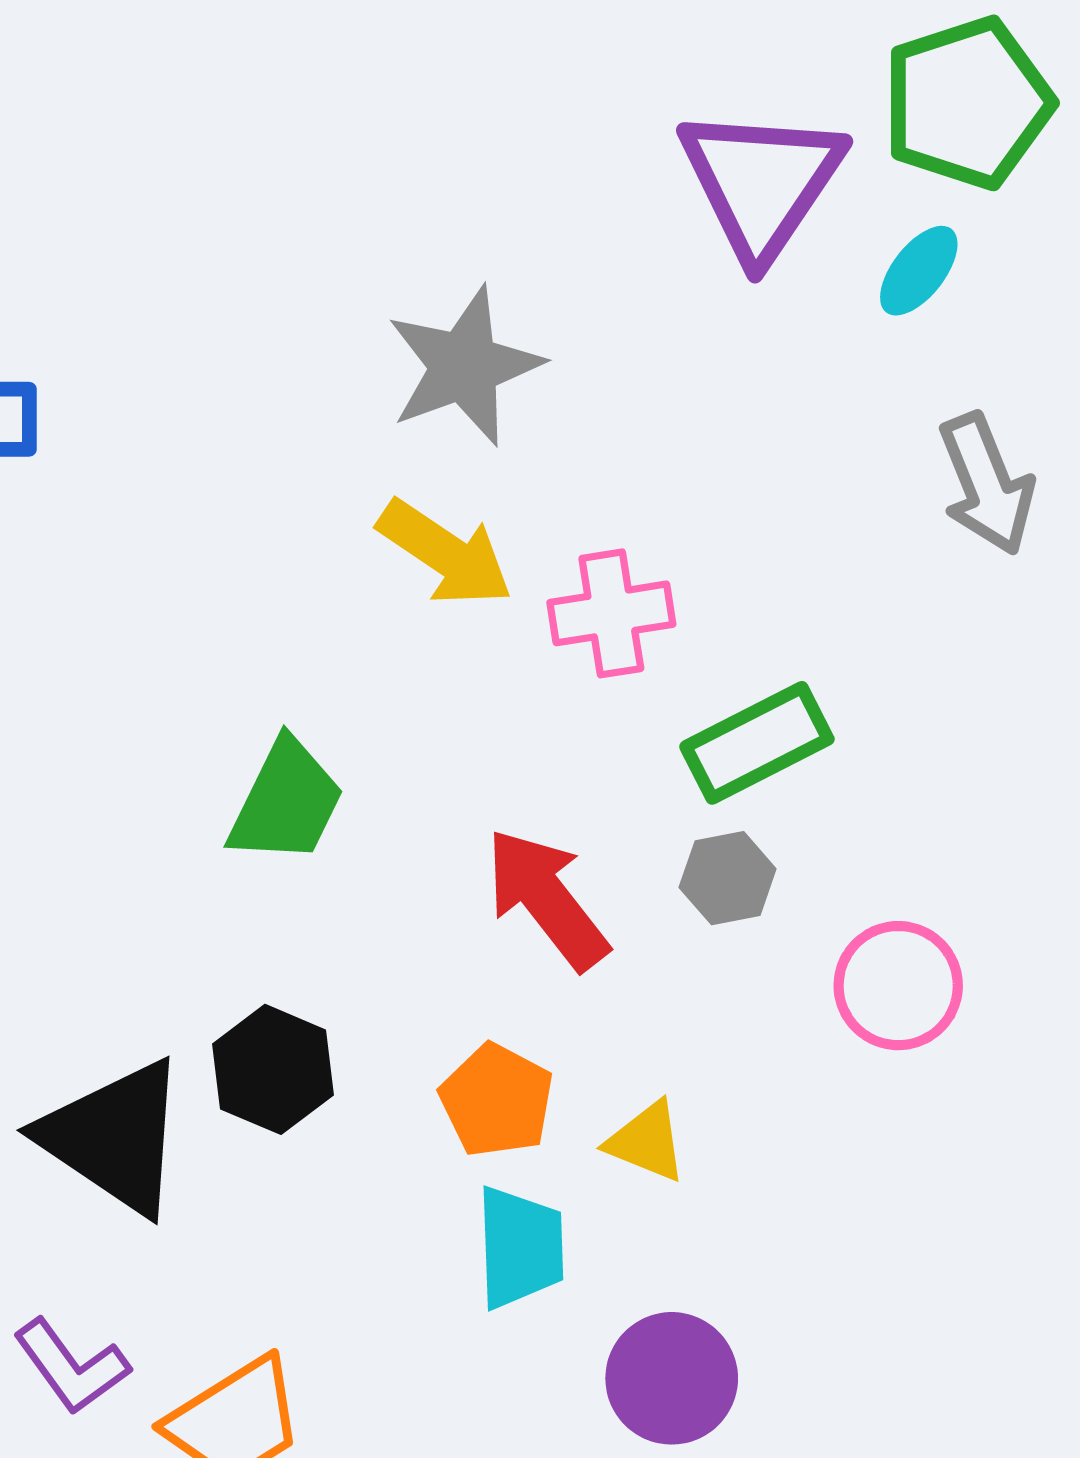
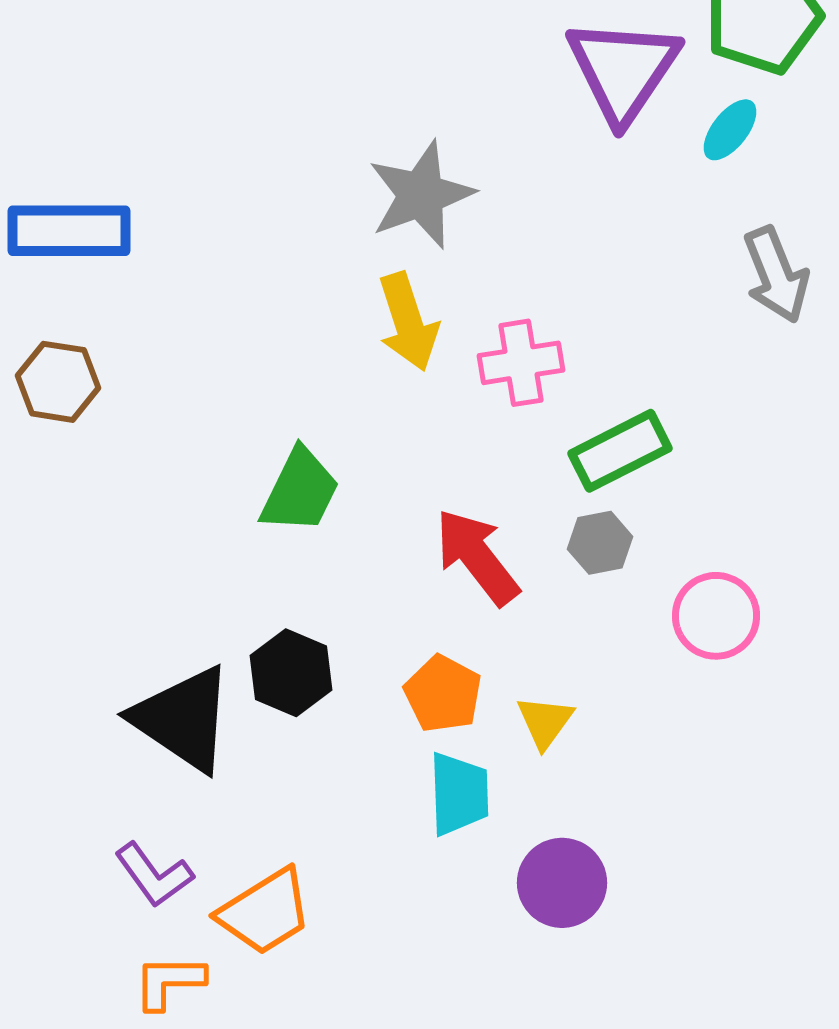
yellow arrow: (445, 553) -> (408, 322), turned 38
yellow triangle: (647, 1141) -> (545, 722), turned 44

